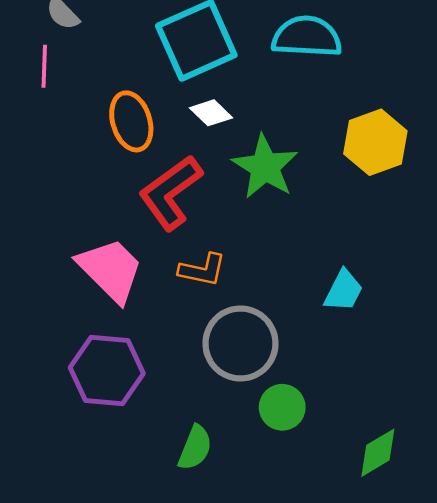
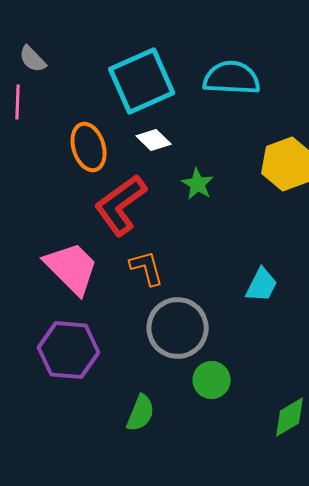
green star: (265, 167) -> (198, 184), size x0.6
orange L-shape: (202, 270) -> (147, 268), turned -117

